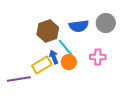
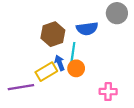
gray circle: (106, 23) -> (117, 13), moved
cyan line: (66, 48) -> (73, 53), turned 48
pink cross: (98, 57) -> (108, 92), moved

